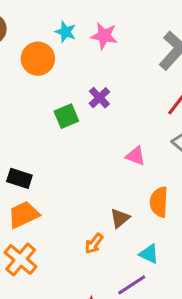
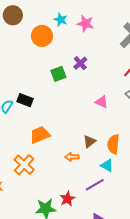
black rectangle: (19, 178) -> (25, 100), moved
orange semicircle: (159, 202) -> (113, 144), moved
orange trapezoid: (24, 215) -> (40, 135), moved
orange arrow: (94, 244) -> (72, 157), turned 48

